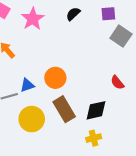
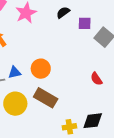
purple square: (108, 14) -> (85, 23), moved
brown rectangle: (64, 109) -> (46, 98), turned -35
black diamond: (96, 110) -> (93, 121), moved

